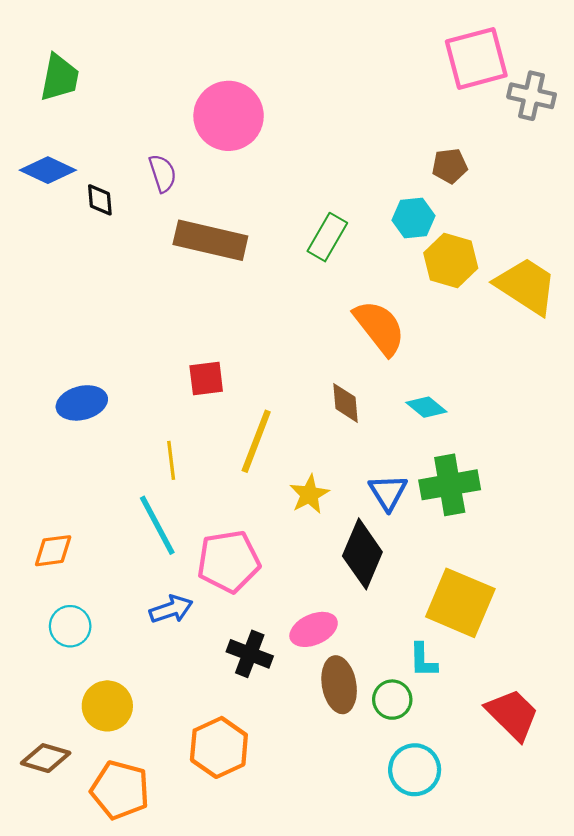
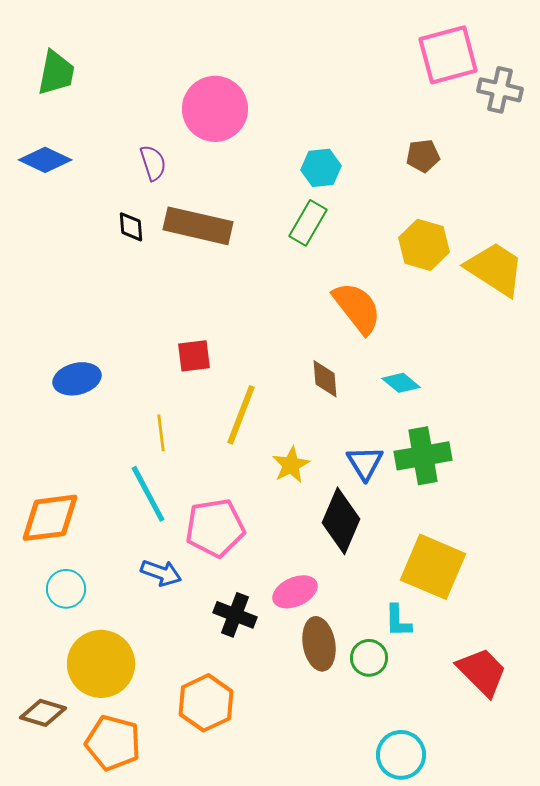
black diamond: (100, 200) -> (131, 227), moved
cyan hexagon: (414, 218) -> (321, 168), moved
orange diamond: (53, 551) -> (50, 518), size x1.6
blue arrow: (171, 609) -> (161, 573), turned 39
yellow circle: (107, 706) -> (101, 664), size x1.4
cyan circle: (415, 770) -> (401, 755), moved

